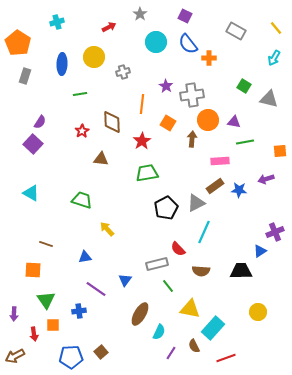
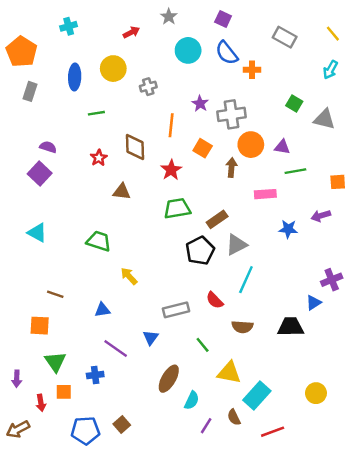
purple semicircle: (40, 122) -> (48, 147), turned -104
brown rectangle: (215, 186) -> (217, 219), moved
gray rectangle: (157, 264) -> (176, 310), moved
yellow circle: (258, 312) -> (316, 393), moved

